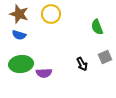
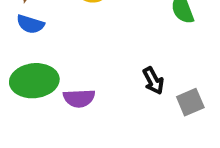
gray square: (105, 57) -> (190, 102), moved

